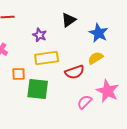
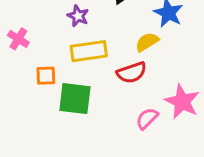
yellow semicircle: (96, 58) -> (147, 42), moved

